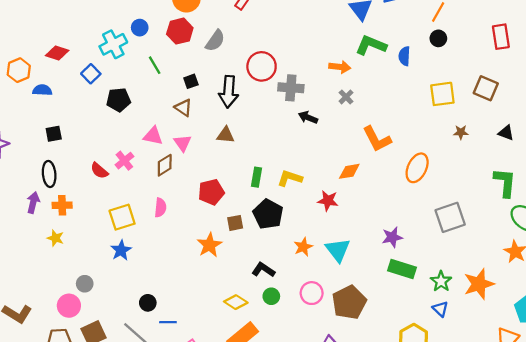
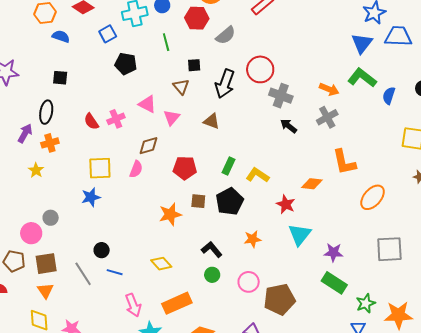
gray cross: (346, 97) -> (327, 117), size x1.5
brown diamond: (165, 165) -> (149, 146), moved
orange cross: (62, 205) -> (50, 143), turned -30
cyan triangle: (338, 250) -> (300, 235), moved
yellow diamond: (236, 302) -> (161, 264), moved

